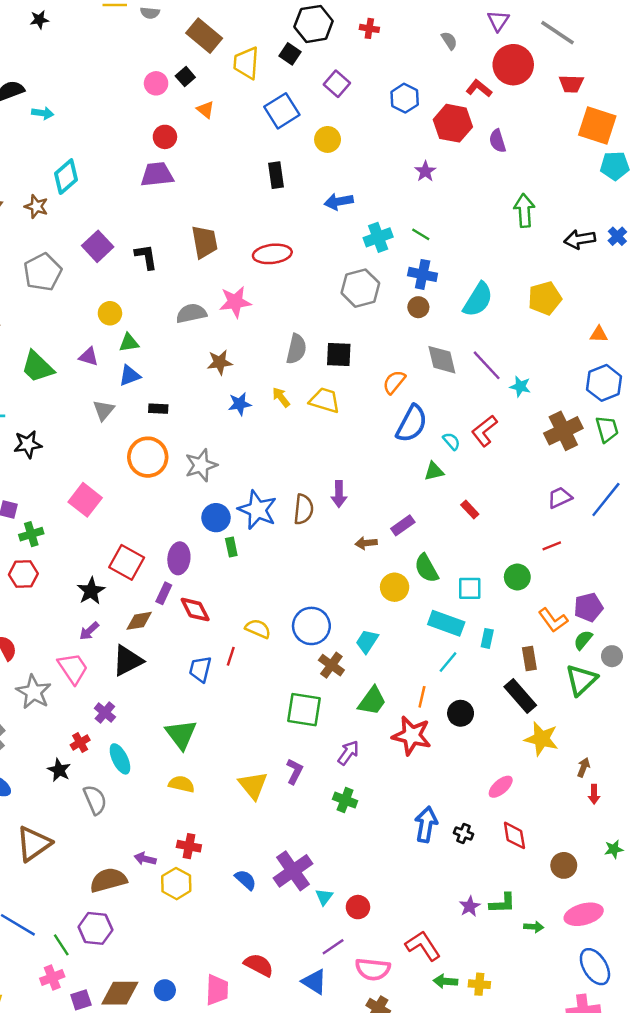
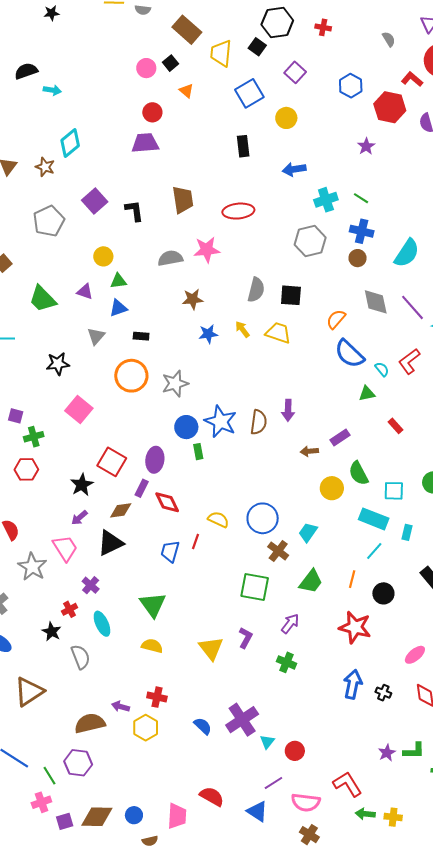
blue semicircle: (412, 424) -> (349, 354), turned 104
black star: (28, 444) -> (58, 364), moved
red star: (412, 736) -> (355, 627), moved

